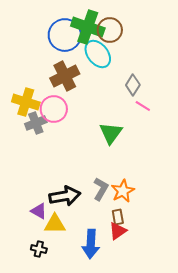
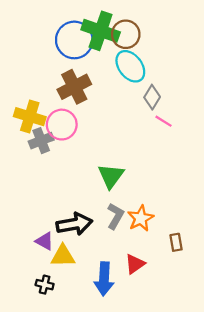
cyan ellipse: (98, 54) -> (130, 66), moved
green triangle: (111, 133) -> (111, 176), moved
brown rectangle: (118, 217) -> (176, 242), moved

